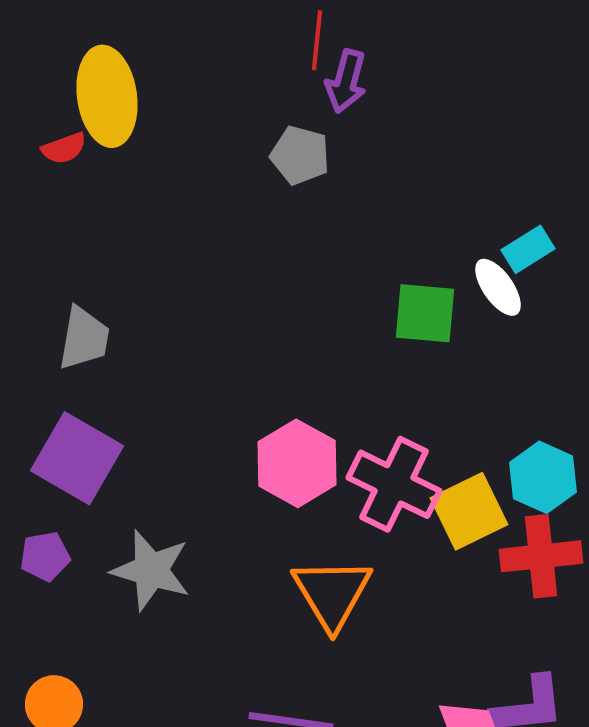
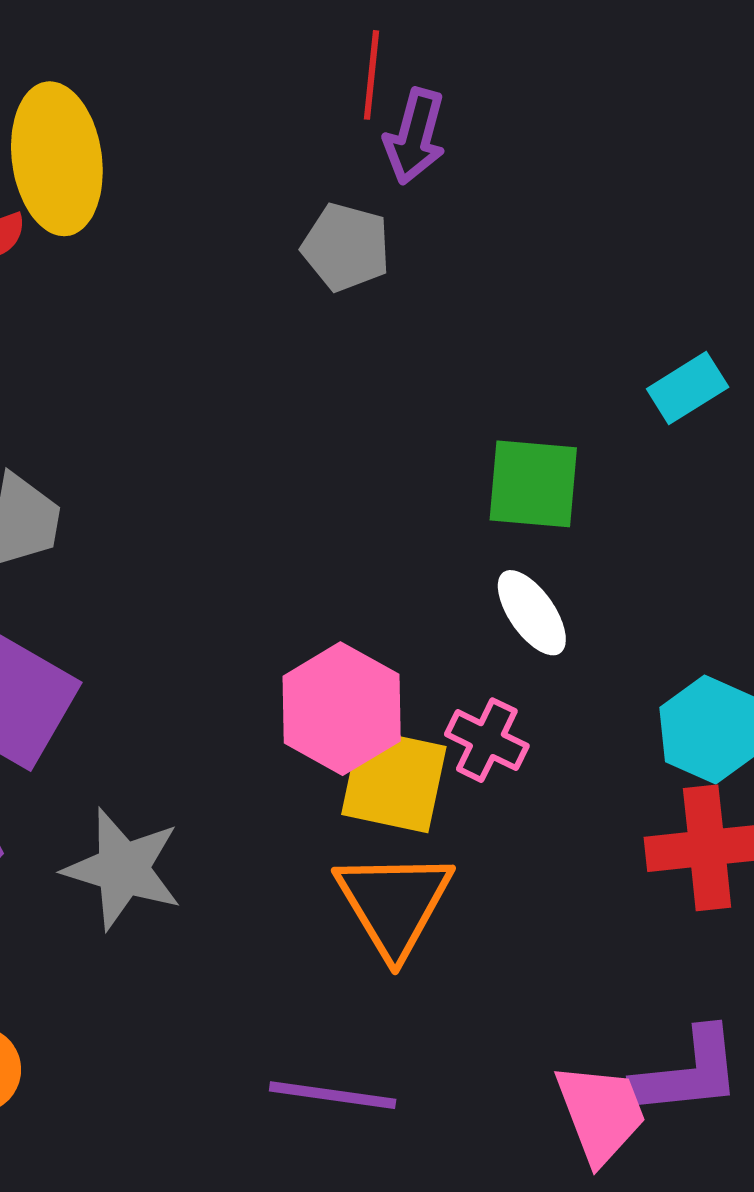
white ellipse: (498, 287) -> (532, 613), moved
pink cross: (394, 484) -> (487, 740), size x0.6
yellow square: (469, 511) -> (394, 781), moved, turned 38

